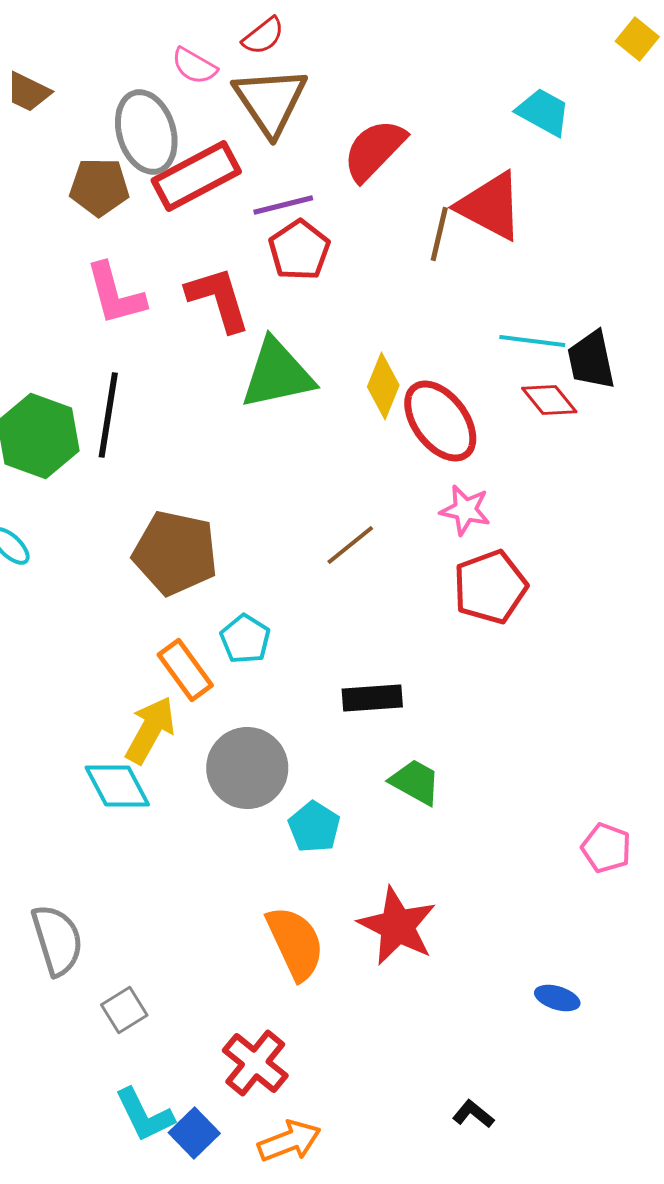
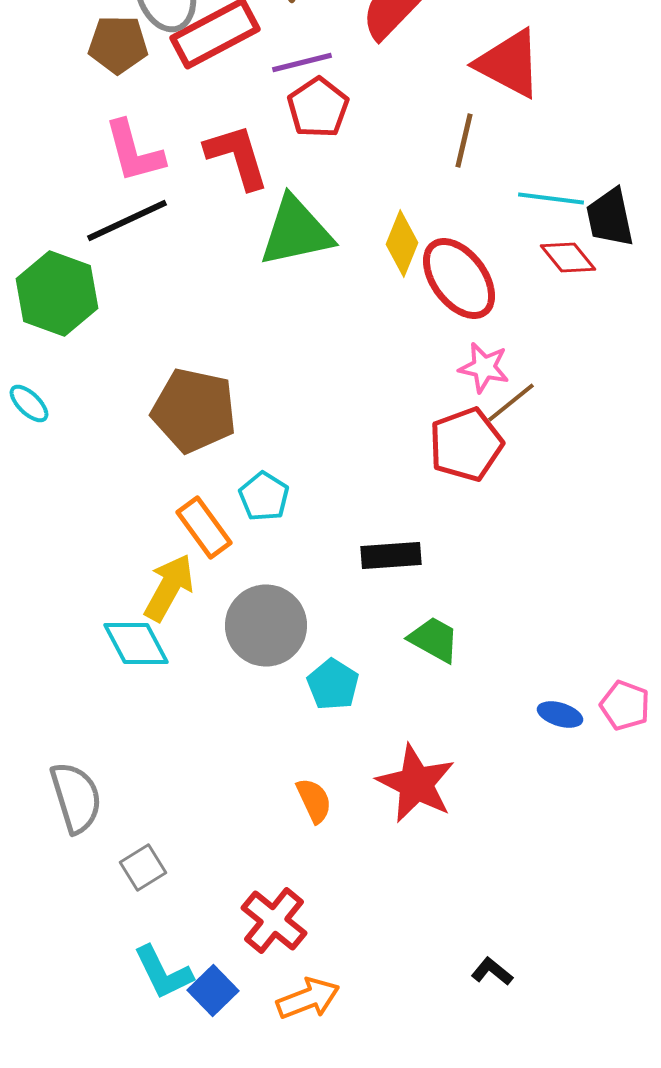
brown line: (439, 234) -> (464, 140), moved
black line: (108, 415) -> (127, 220), moved, turned 56
brown line: (350, 545) -> (511, 402), moved
red pentagon: (490, 587) -> (466, 444), moved
orange semicircle: (295, 943) -> (314, 800), size x0.6
blue ellipse: (557, 998) -> (560, 714), moved

